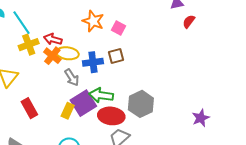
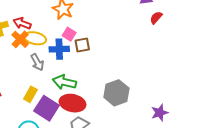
pink square: (118, 28) -> (69, 34), moved
purple square: (83, 103) -> (47, 108), moved, turned -30
gray hexagon: (141, 104) -> (116, 93), moved

